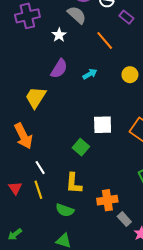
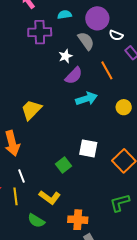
purple semicircle: (59, 69) -> (74, 76), moved
cyan arrow: (90, 74) -> (87, 99), size x1.5
yellow L-shape: (74, 183) -> (50, 197), turned -70

